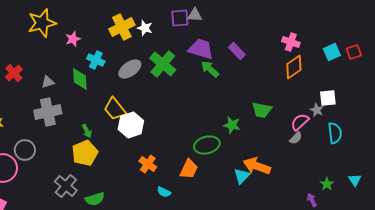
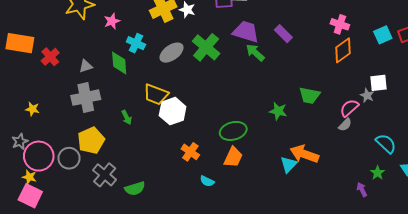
yellow trapezoid: (115, 109) -> (156, 94), turned -30
cyan semicircle: (335, 133) -> (386, 144), moved, turned -40
green ellipse: (207, 145) -> (233, 131), moved
gray circle: (25, 150) -> (69, 158), moved
yellow pentagon: (85, 153) -> (91, 140), moved

